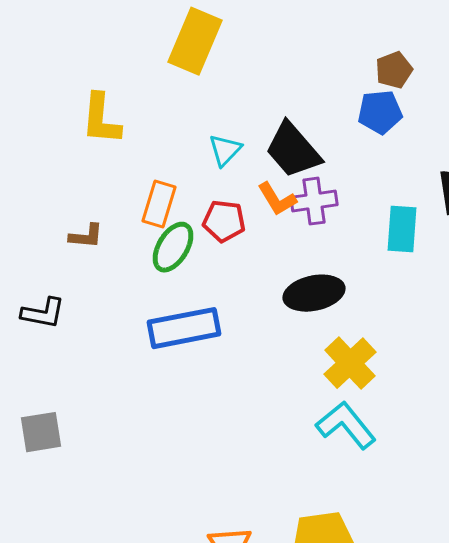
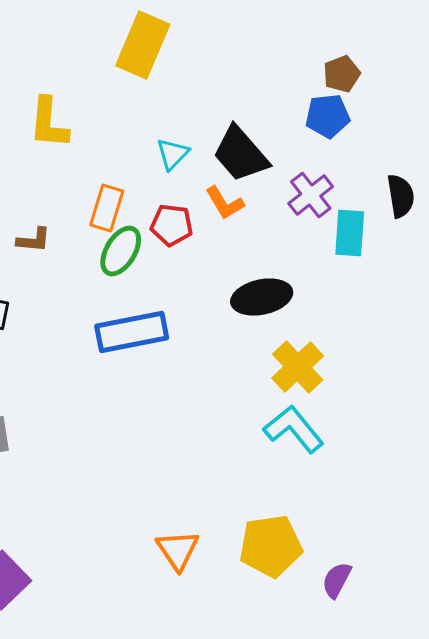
purple cross: (314, 201) -> (311, 195), moved, turned -30

